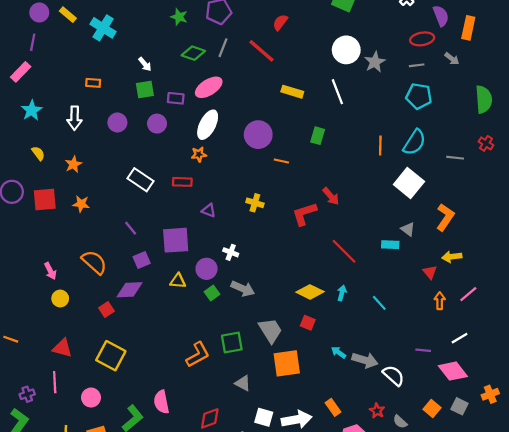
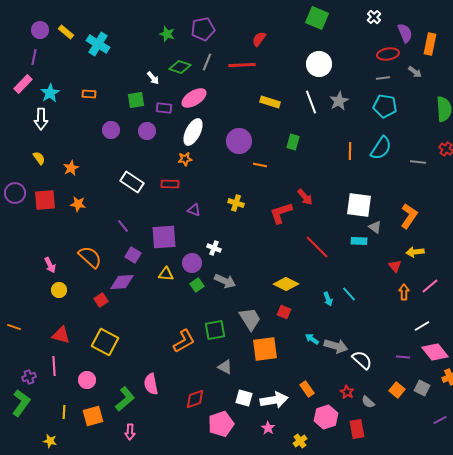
red line: (262, 51) -> (242, 65), turned -44
gray star: (375, 62) -> (339, 101), moved
white arrow: (145, 64) -> (153, 78), moved
cyan star: (32, 110) -> (50, 93), moved
white arrow: (74, 118) -> (41, 119), moved
white square: (409, 183) -> (359, 205), moved, turned -32
purple square: (142, 260) -> (133, 255), turned -35
cyan arrow: (342, 293) -> (328, 299), moved, turned 144
purple line: (423, 350) -> (403, 357), moved
pink diamond: (453, 371) -> (435, 352), moved

